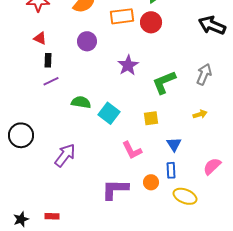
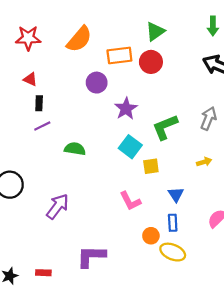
purple circle: (87, 41) -> (97, 83), moved
cyan square: (109, 113) -> (130, 147), moved
purple L-shape: (115, 189) -> (91, 256), moved
yellow ellipse: (185, 196) -> (173, 252), moved

